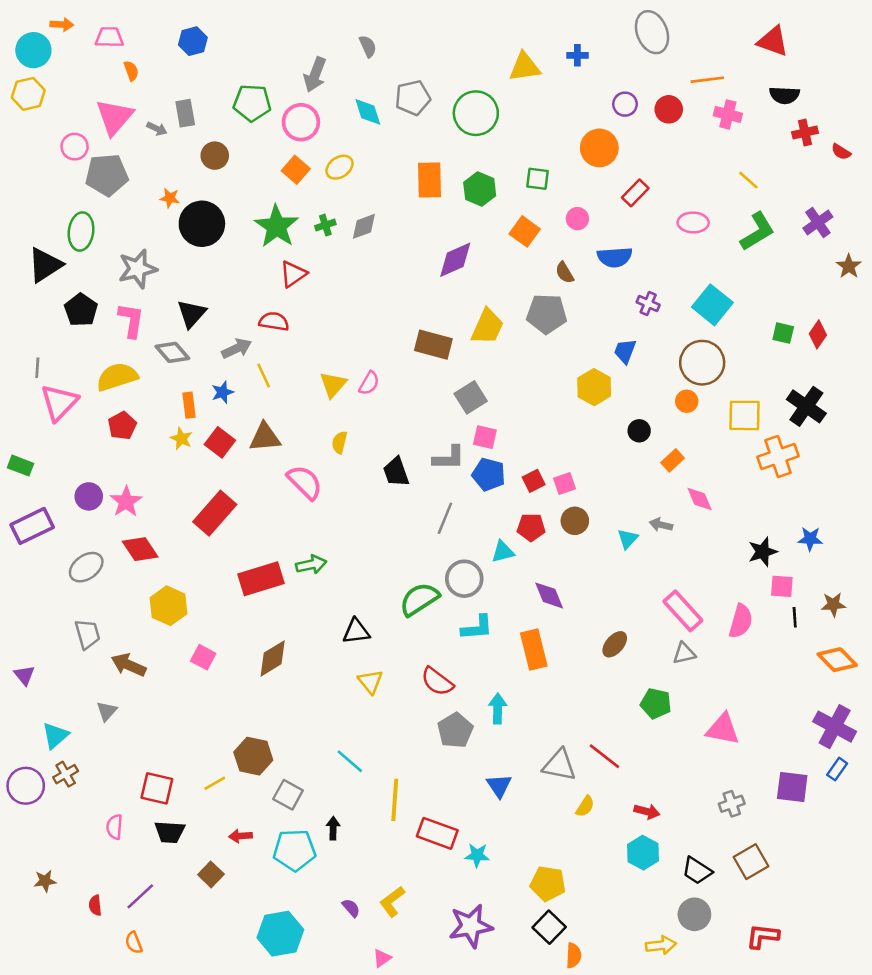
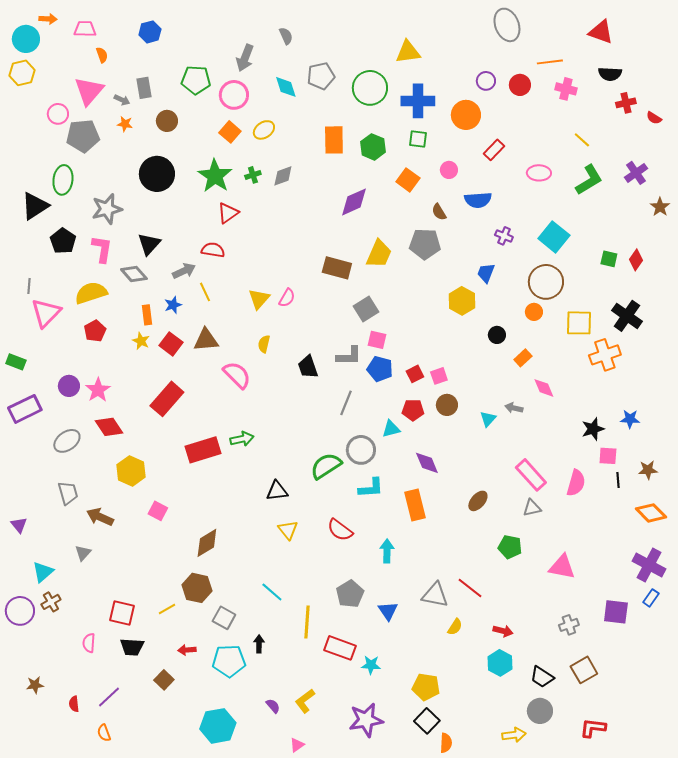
blue cross: (577, 55) -> (418, 101), moved, size x2.0
orange star: (170, 198) -> (125, 124), moved
brown diamond: (273, 658) -> (207, 543), moved
gray pentagon: (455, 730) -> (350, 594), moved

